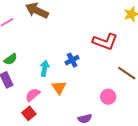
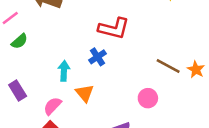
red L-shape: (105, 42) -> (114, 28), moved
green semicircle: (11, 59) -> (19, 41), moved

